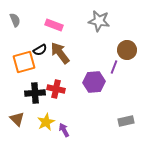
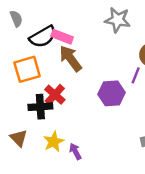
pink rectangle: (54, 25) -> (62, 37), moved
black semicircle: (40, 50) -> (43, 37), moved, size x1.6
red cross: (56, 89) -> (55, 95), moved, turned 30

